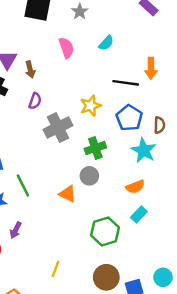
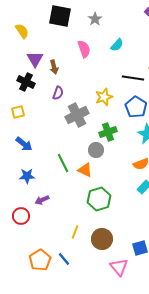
gray circle: (89, 176) -> (96, 150), moved
green line: (23, 185) -> (63, 163), moved
purple arrow: (16, 230) -> (42, 200), turned 40
green hexagon: (105, 231) -> (99, 199), moved
brown circle: (106, 277) -> (102, 239), moved

